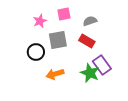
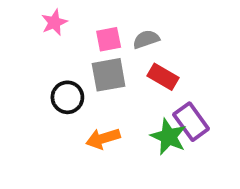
pink square: (64, 14) -> (109, 39), moved
pink star: (40, 21) -> (54, 22), moved
gray semicircle: (90, 21) -> (146, 39), moved

